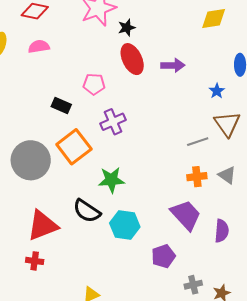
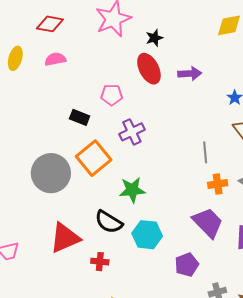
black star: (127, 28) -> (154, 38), moved
gray line: (198, 142) -> (205, 152), moved, turned -75
red cross: (35, 261) -> (100, 262), moved

